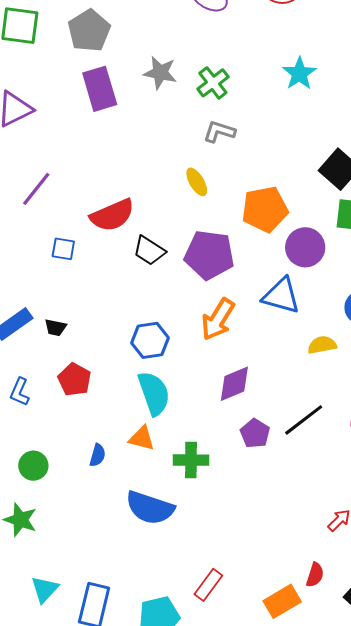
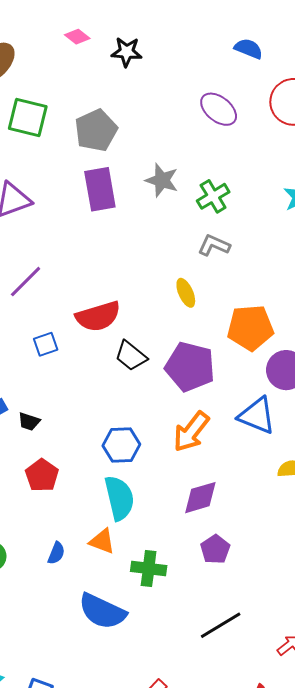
blue square: (63, 249) -> (46, 344), turned -35
black line: (304, 420) -> (221, 625), moved

